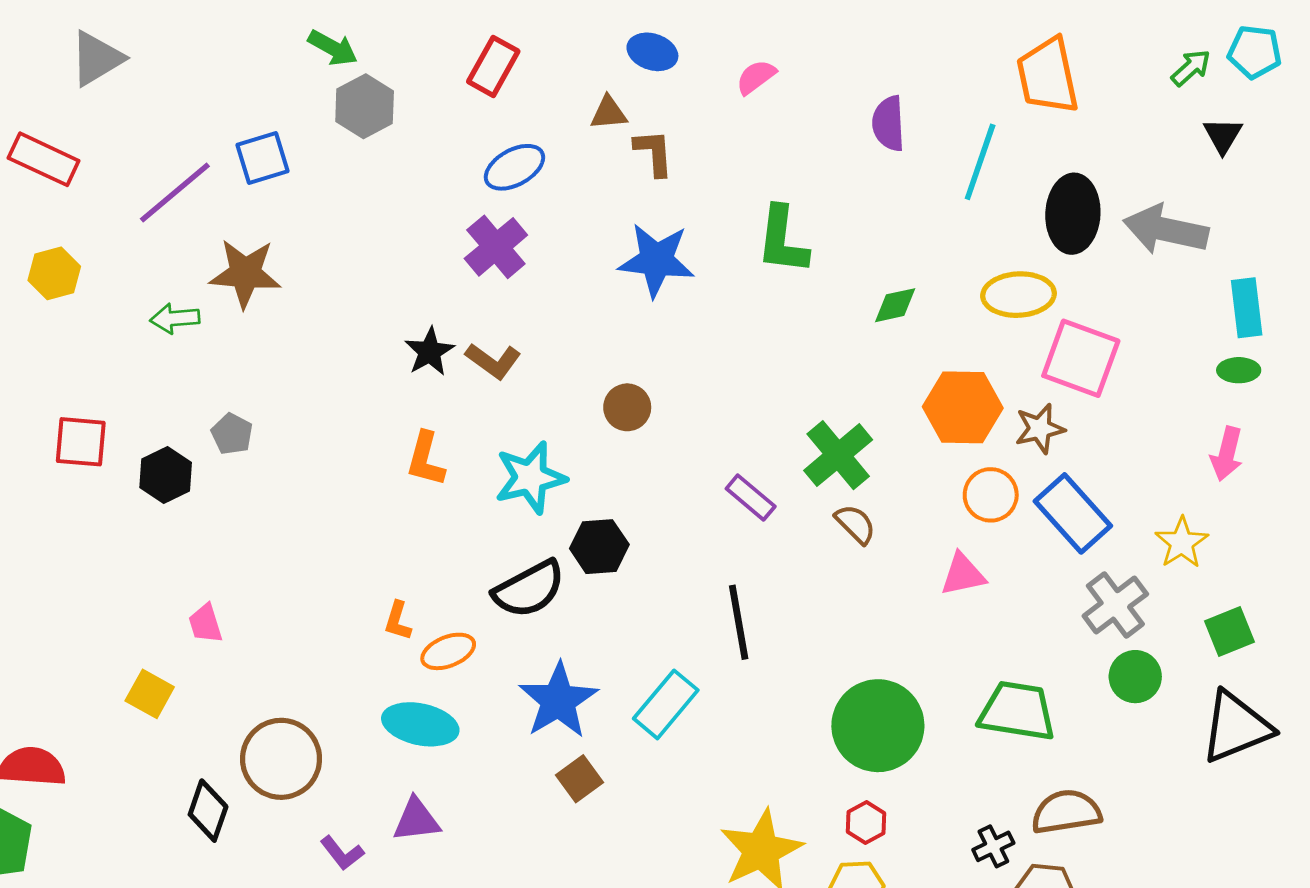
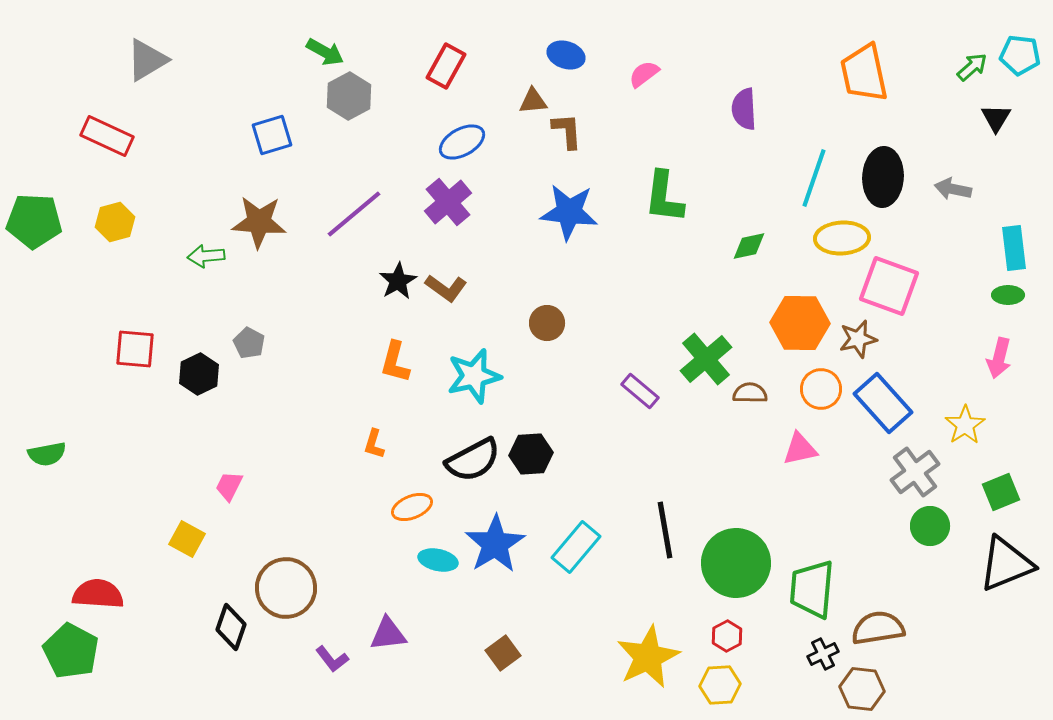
cyan line: (980, 162) -> (814, 178), moved
purple line: (175, 192) -> (354, 214), moved
gray arrow: (1166, 230) -> (953, 189), size x0.6
brown semicircle: (855, 524) -> (750, 393), moved, turned -44
black hexagon: (599, 547) -> (531, 454), moved
orange L-shape: (398, 621) -> (374, 444), moved
black line: (739, 622) -> (665, 530), moved
pink trapezoid: (205, 624) -> (229, 486), turned 44
green trapezoid: (1017, 711) -> (812, 589), moved, turned -94
cyan ellipse: (420, 724) -> (438, 560), moved, size x0.7
brown square: (579, 779) -> (503, 653), moved

